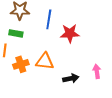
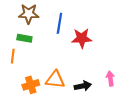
orange triangle: (45, 61) -> (55, 80), moved
orange cross: (21, 64) -> (31, 85), moved

